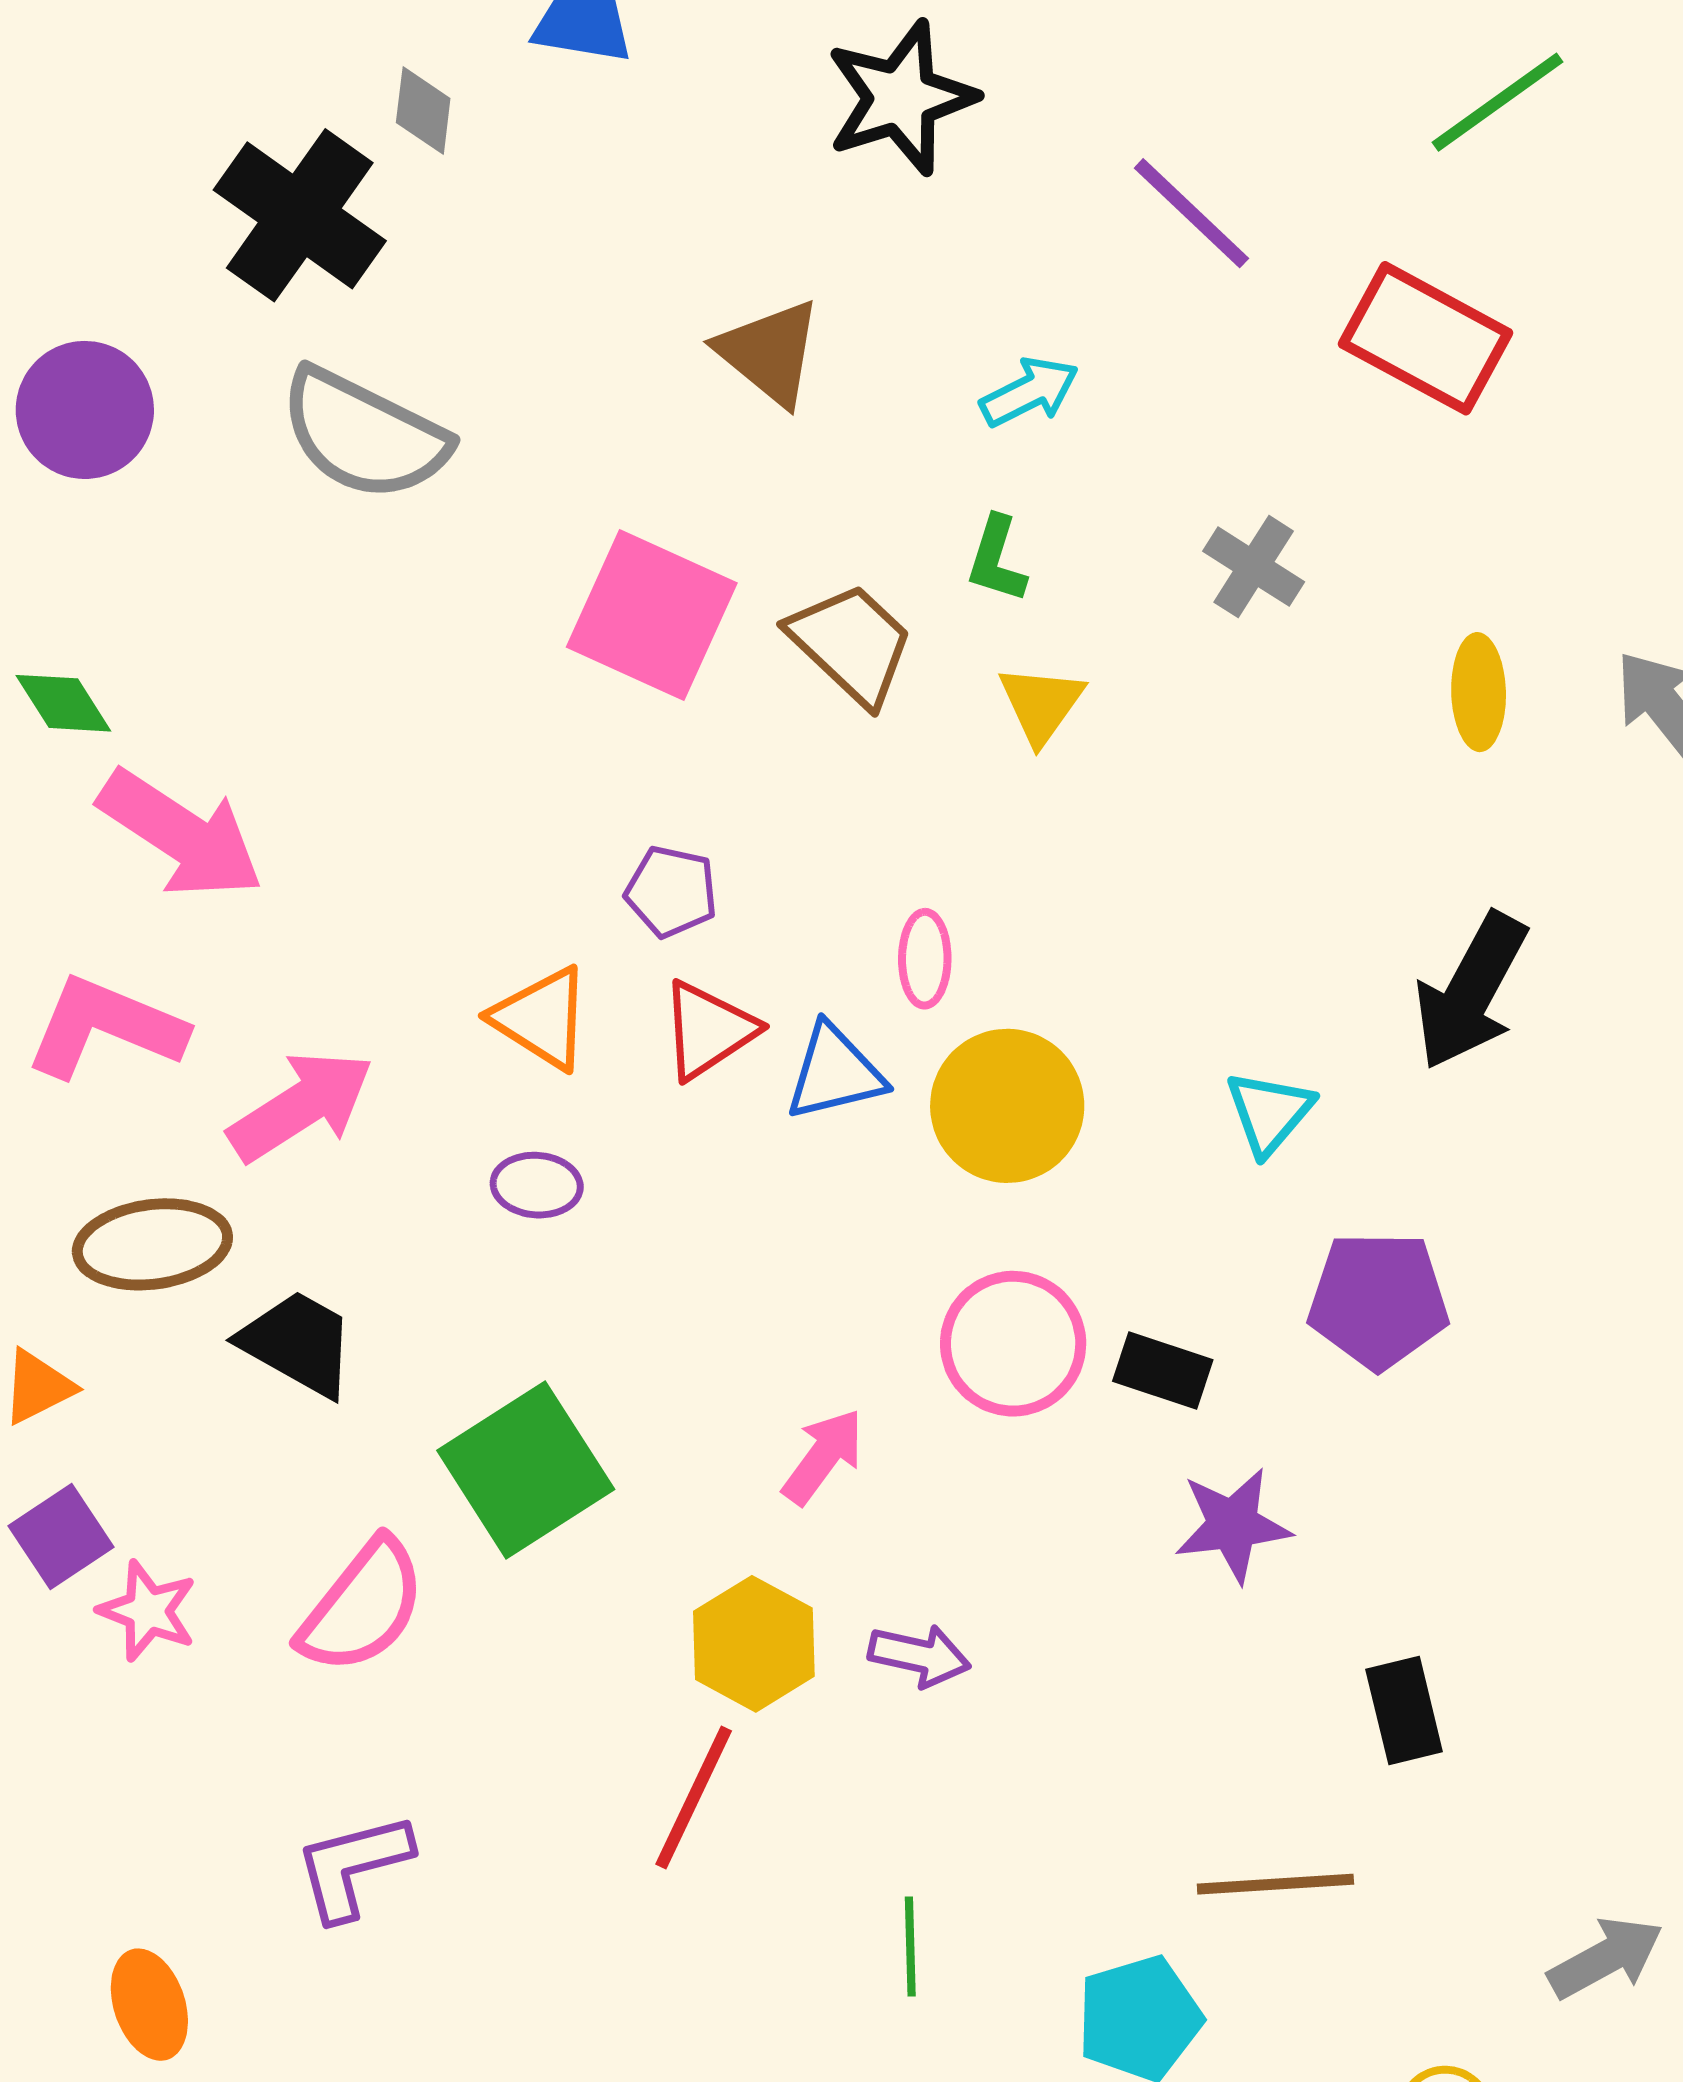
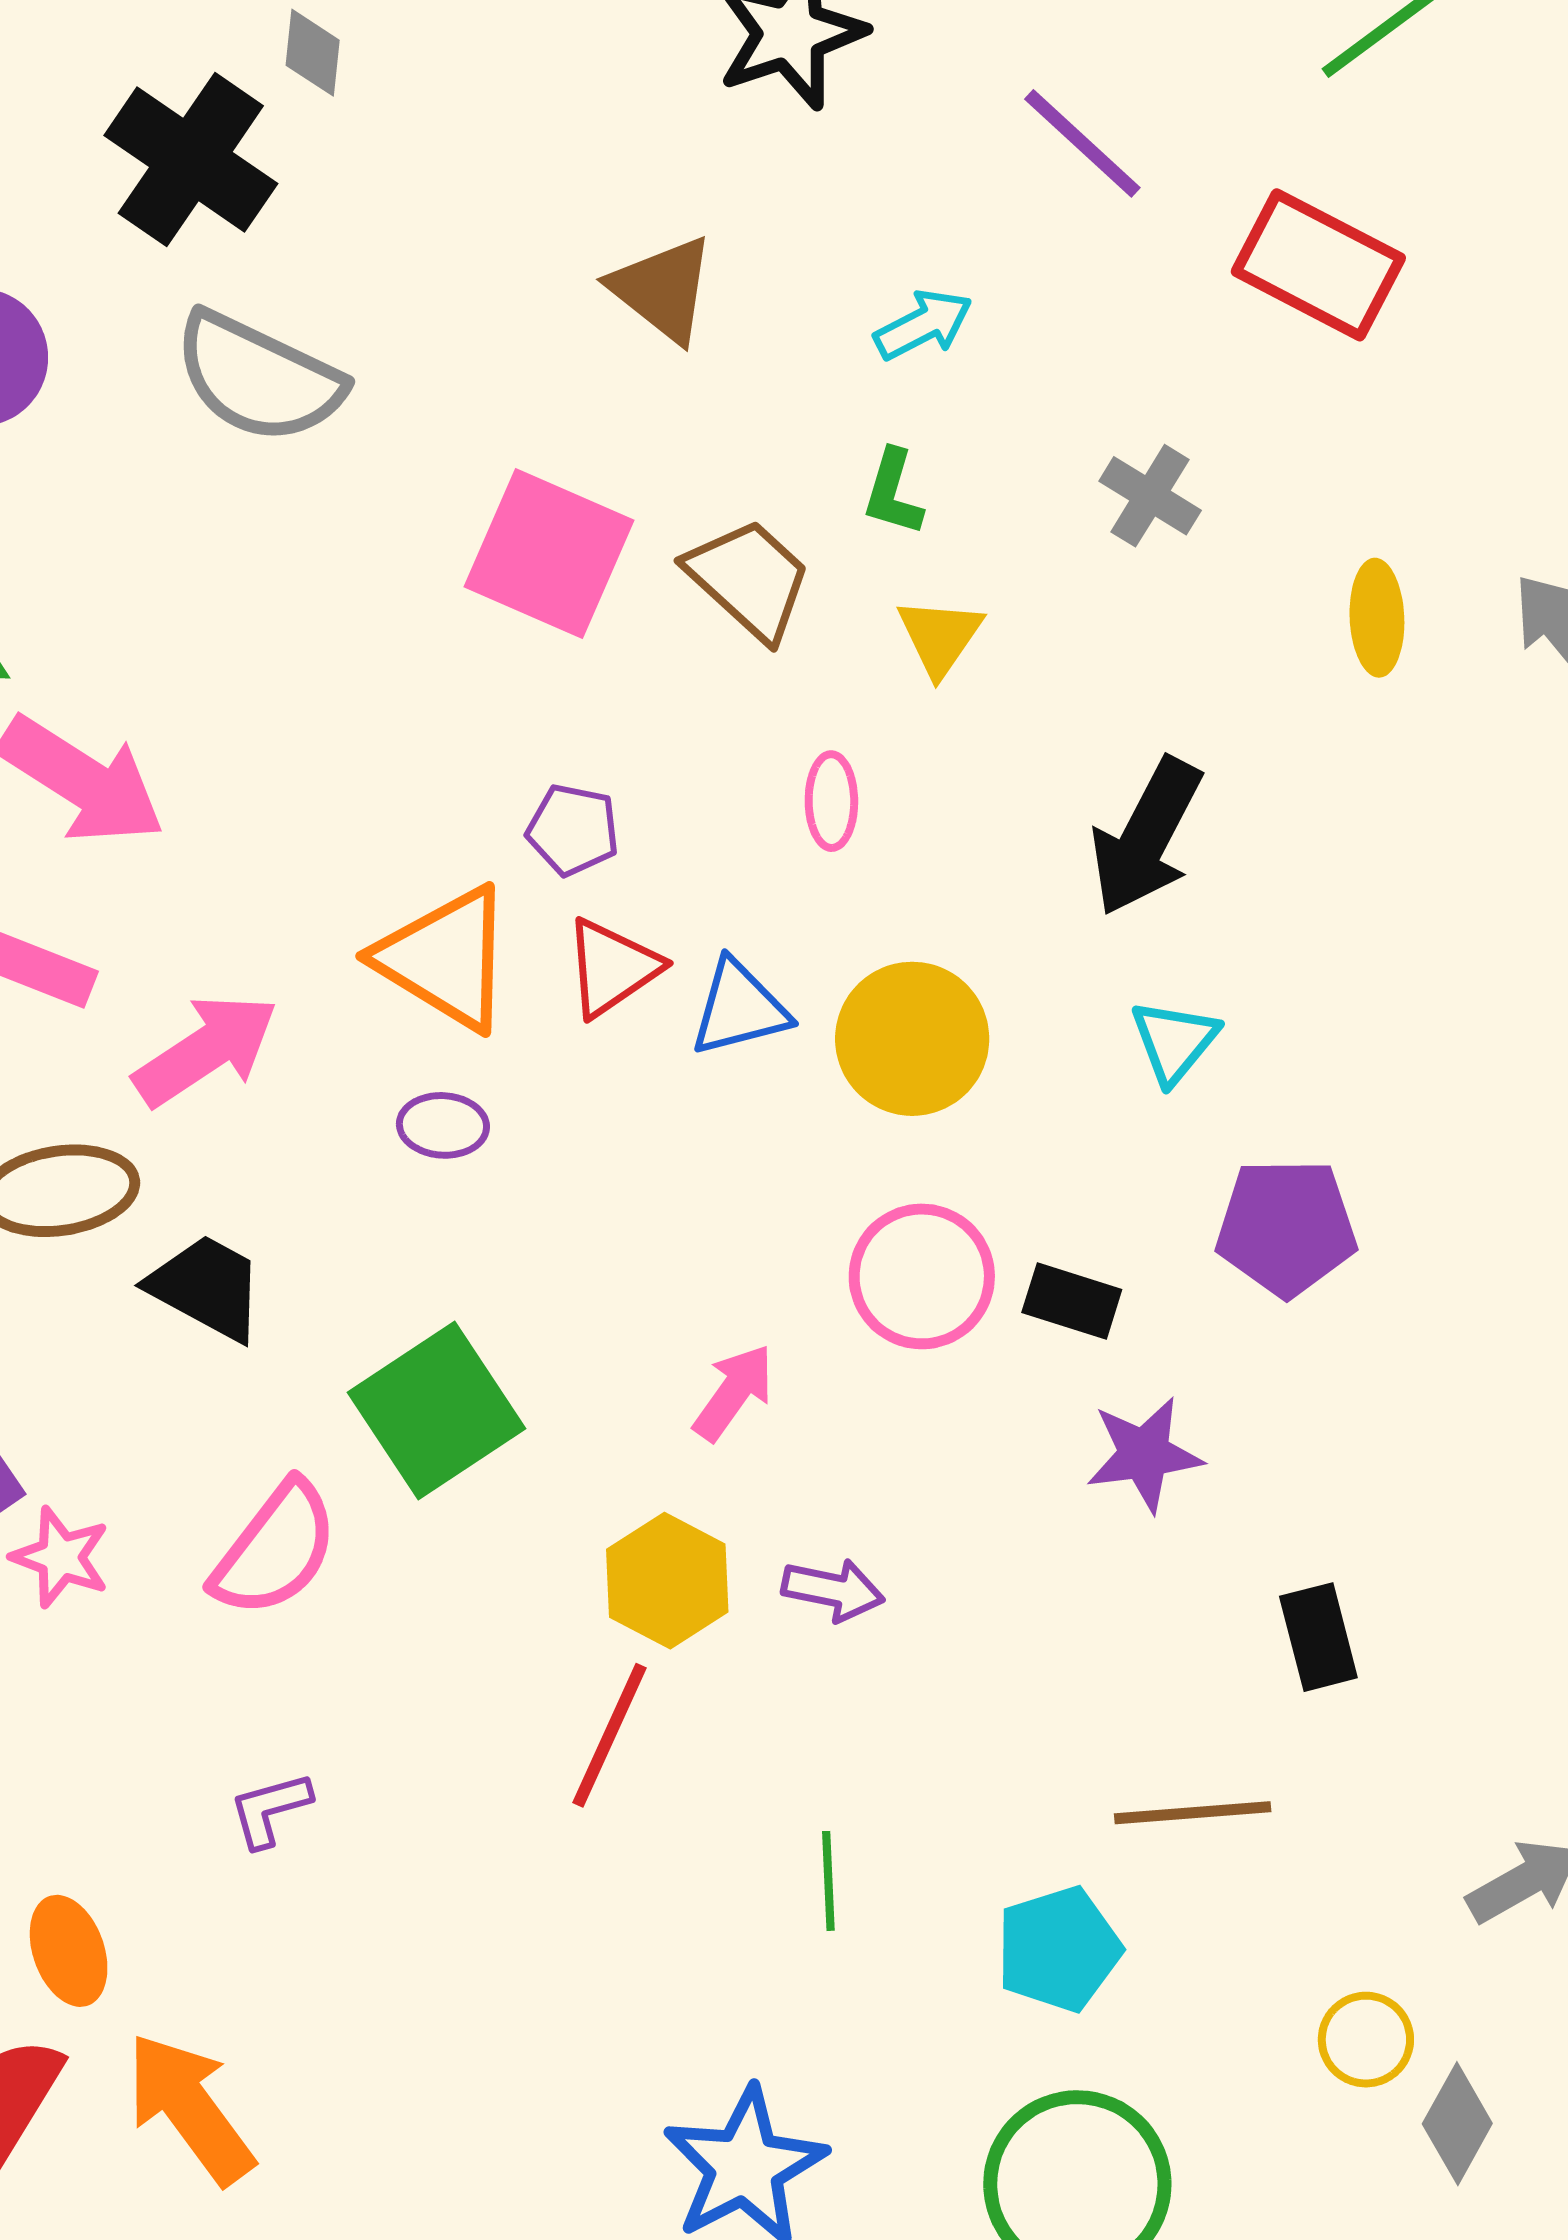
pink ellipse: (925, 959) -> (831, 801), moved
black arrow: (1471, 991) -> (1146, 837), moved
orange triangle: (542, 1018) -> (445, 958), size x1.4
purple L-shape: (353, 1866) -> (270, 1810), size x0.7

